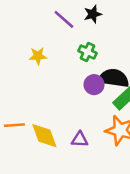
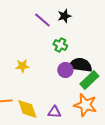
yellow star: (38, 56) -> (22, 66), moved

